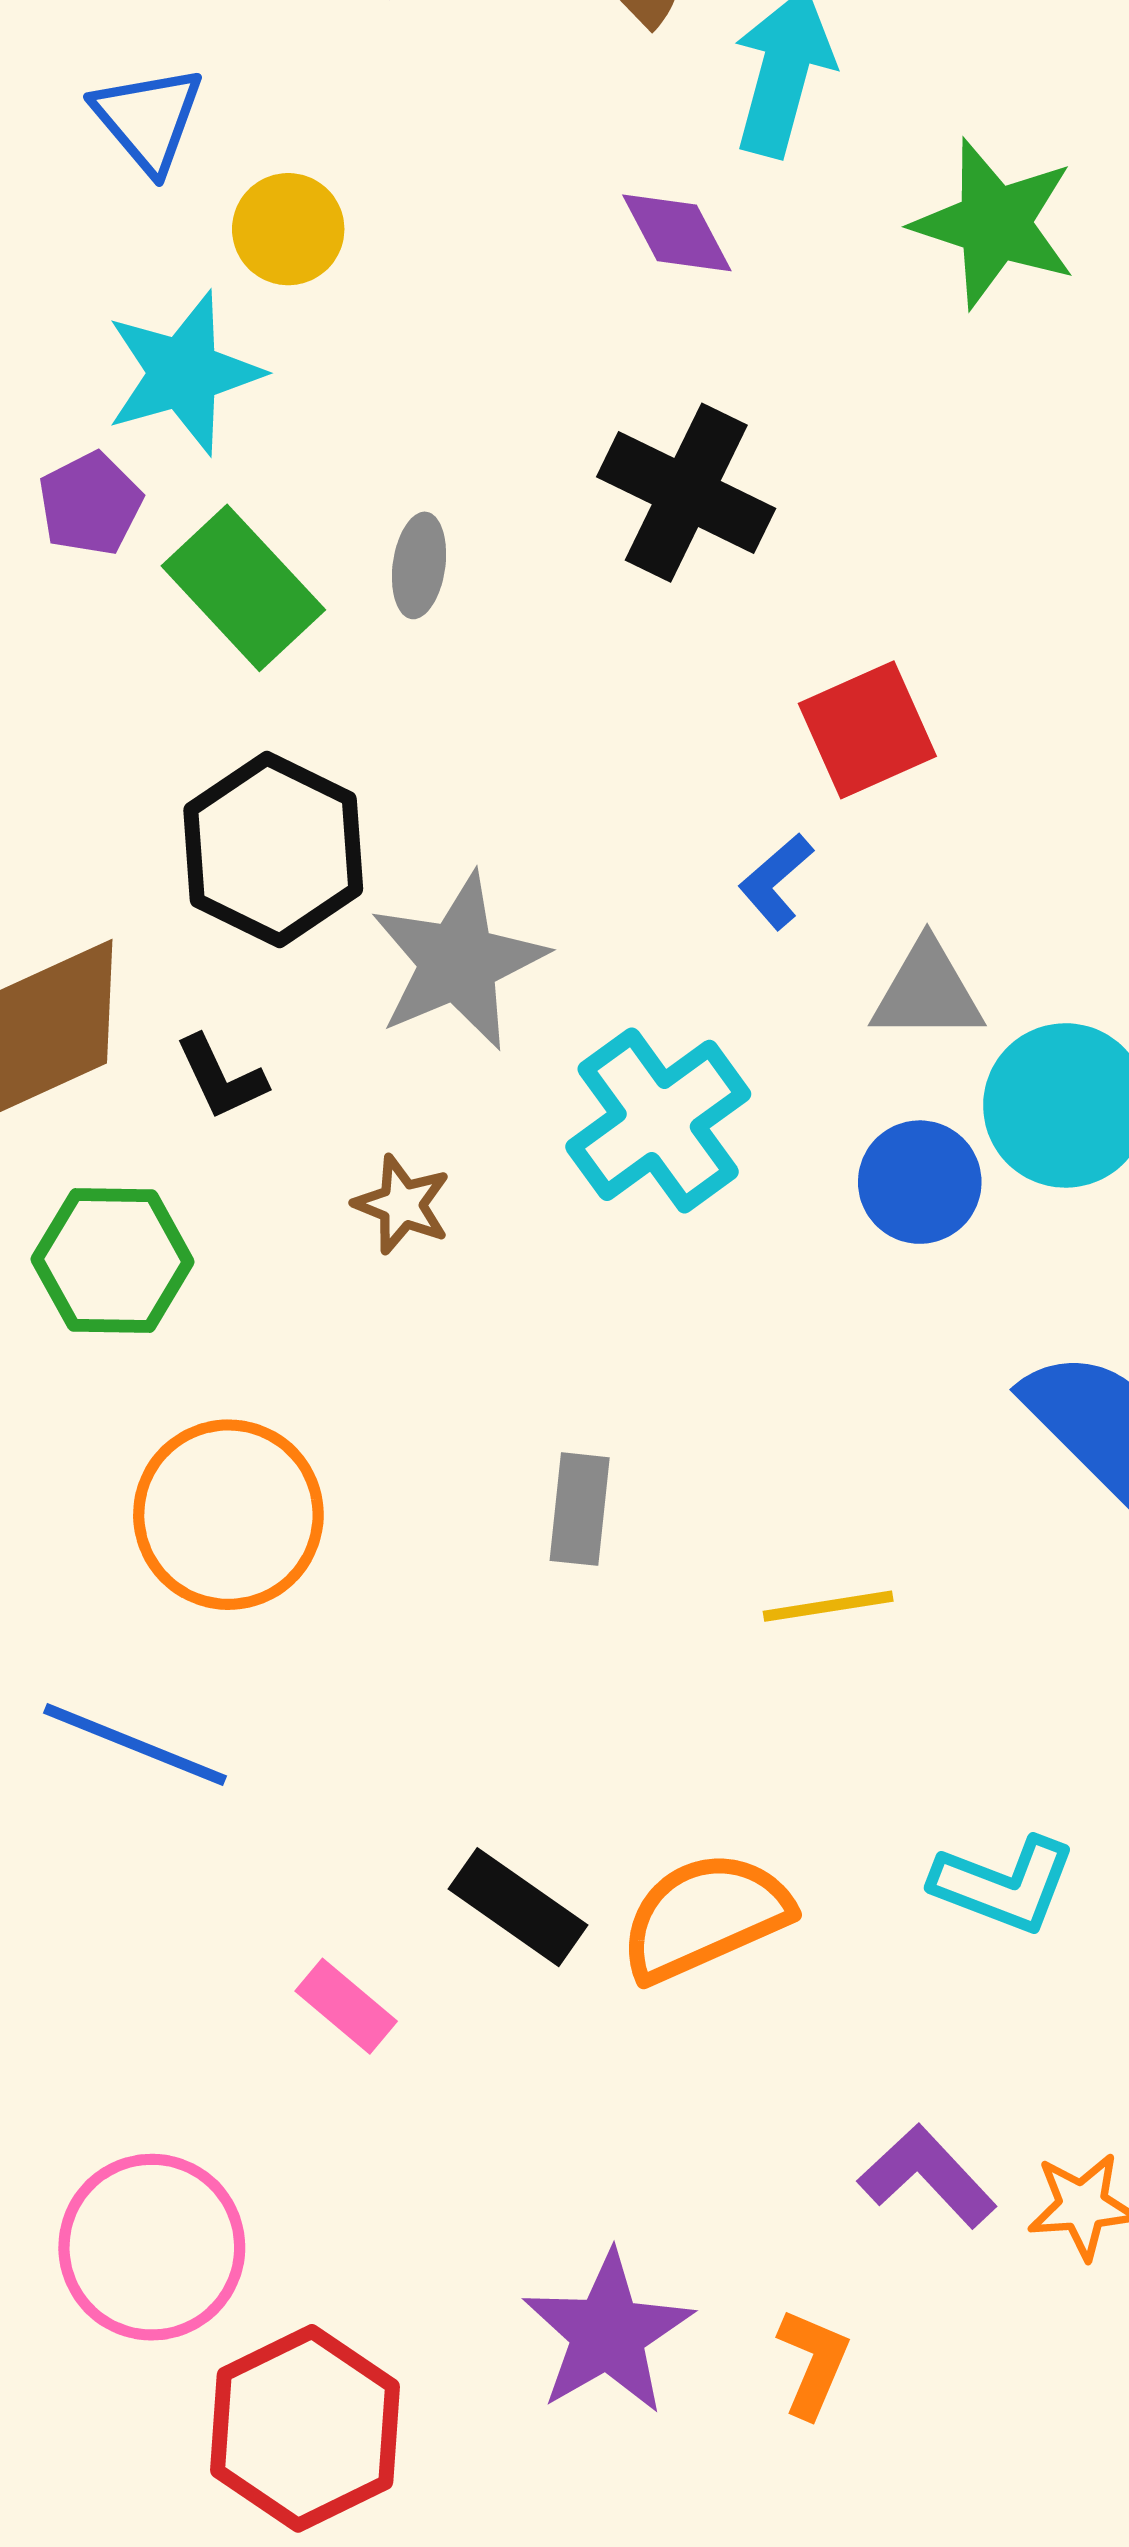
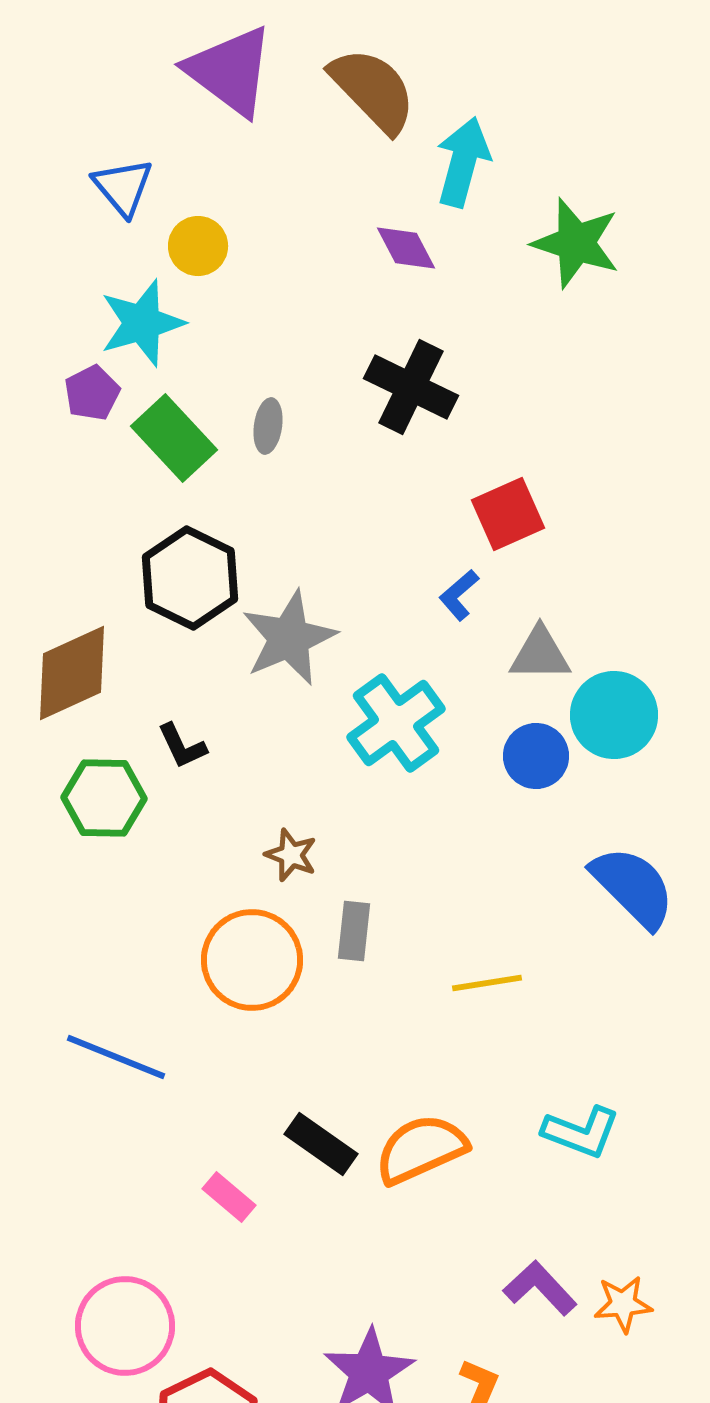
black L-shape: (221, 1077) -> (182, 746), moved
brown star: (402, 1204) -> (291, 855), moved
orange circle: (228, 1515) -> (252, 960), moved

